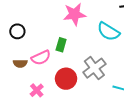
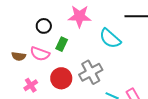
black circle: (17, 31) -> (44, 26), moved
pink semicircle: (41, 58) -> (40, 54), turned 36

